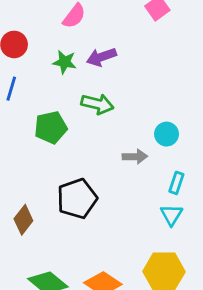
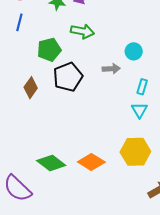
black pentagon: (77, 199) -> (68, 77), moved
brown diamond: (23, 220) -> (31, 88), moved

